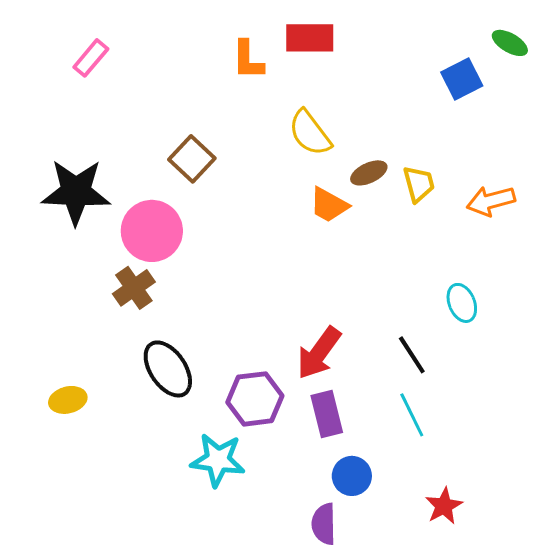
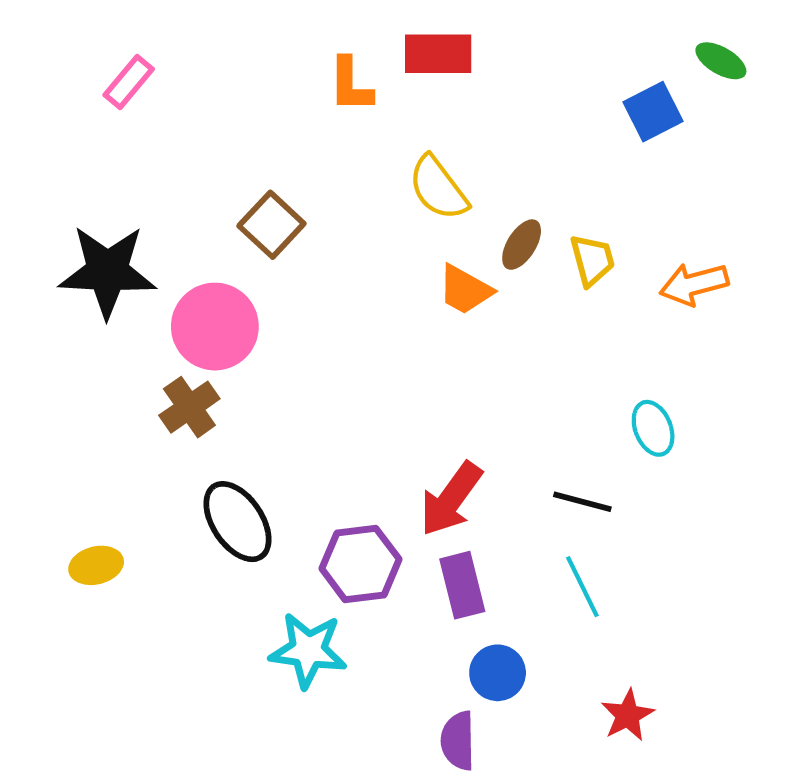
brown ellipse: (369, 173) -> (522, 245), turned -33
black line: (412, 355) -> (582, 502), turned -42

